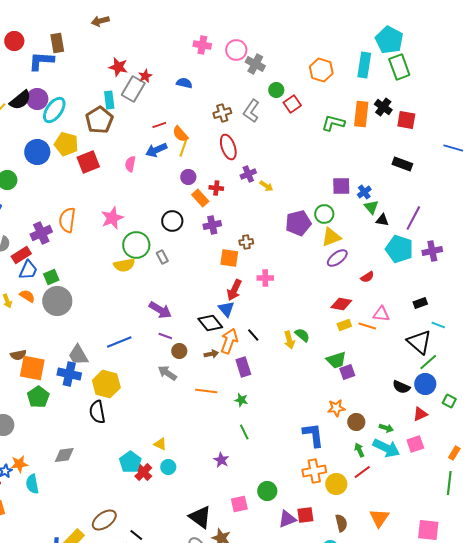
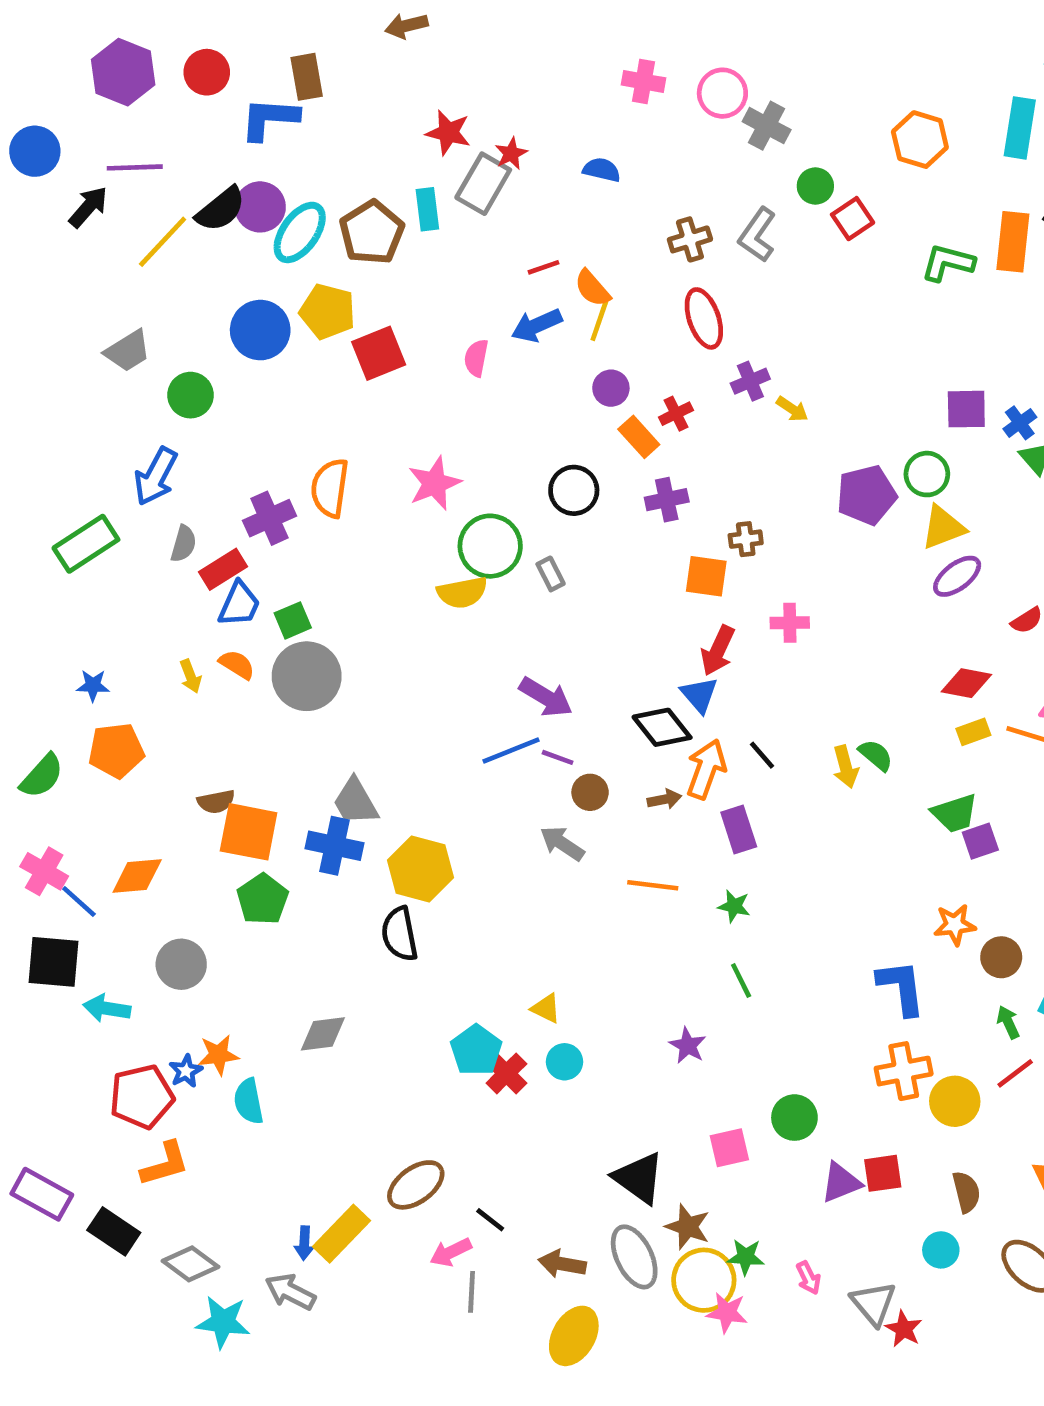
brown pentagon: (99, 120) -> (372, 232), moved
red cross: (216, 188) -> (676, 414), turned -32
blue line: (119, 342) -> (511, 751), moved

